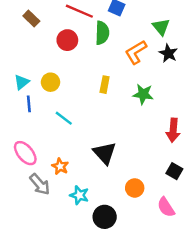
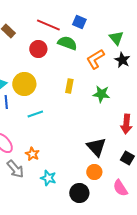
green semicircle: (102, 33) -> (67, 43), turned -72
yellow circle: (50, 82) -> (24, 84), size x1.5
cyan line: (64, 118) -> (35, 114), turned -56
black triangle: (105, 153) -> (96, 147), moved
black circle: (105, 217) -> (79, 193), moved

